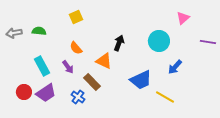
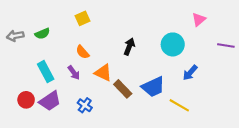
green semicircle: (39, 31) -> (42, 34), turned 152
orange triangle: (104, 61) -> (103, 73), moved
brown rectangle: (92, 82) -> (123, 89), moved

